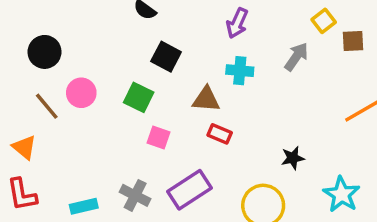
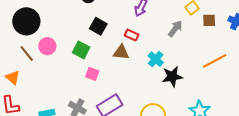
black circle: (45, 52) -> (26, 21), size x1.4
cyan cross: (240, 71) -> (156, 59), moved, turned 35
red rectangle: (220, 134) -> (132, 35), moved
black star: (293, 158) -> (172, 77), moved, size x1.5

